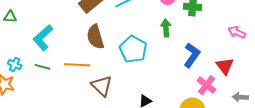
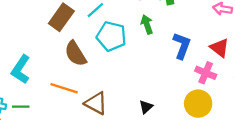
cyan pentagon: (133, 49) -> (111, 36), moved
orange line: (77, 65) -> (64, 88), turned 30
green line: (42, 67) -> (21, 107), moved

